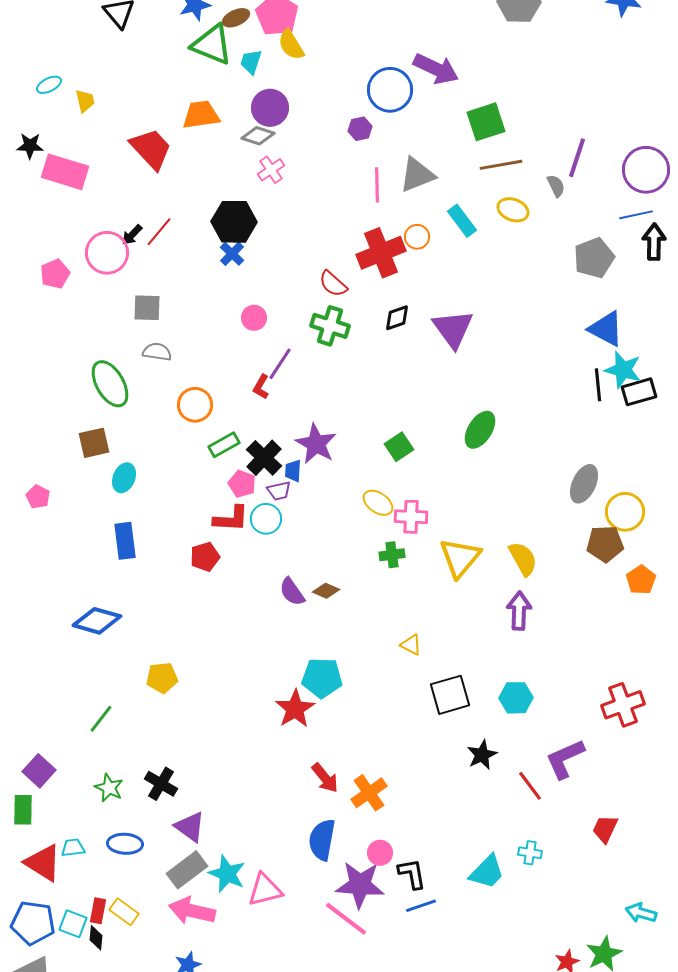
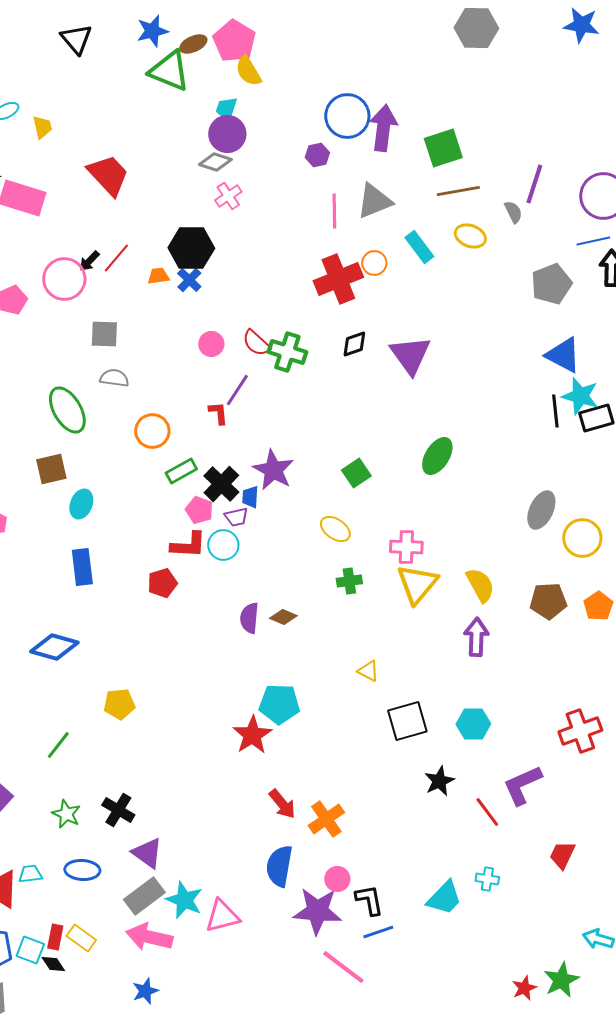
cyan trapezoid: (251, 62) -> (226, 109), moved
purple arrow: (436, 69) -> (383, 128), moved, turned -108
orange trapezoid: (201, 115) -> (158, 276), moved, size x0.6
red semicircle: (333, 284) -> (256, 343), moved
red L-shape: (261, 387) -> (218, 413), turned 145
pink cross: (411, 517) -> (406, 547), moved
brown pentagon: (605, 544) -> (548, 601), moved
purple semicircle: (292, 592) -> (249, 618), turned 40
pink line: (346, 919) -> (343, 967), moved
black diamond: (96, 938) -> (53, 964), turned -40

